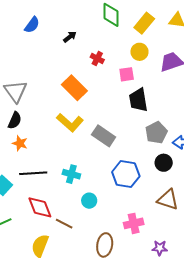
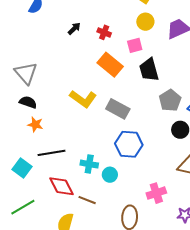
black arrow: (70, 37) -> (74, 29), moved
orange rectangle: (74, 88) -> (110, 65), moved
black semicircle: (15, 120) -> (28, 102), turned -90
cyan cross: (71, 174) -> (89, 164), moved
blue hexagon: (126, 174) -> (129, 144), moved

